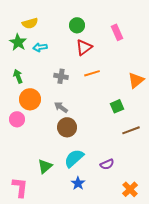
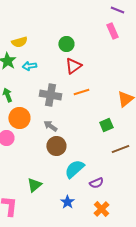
pink rectangle: (117, 32) -> (112, 31), moved
gray cross: (61, 76) -> (50, 95), size x1.5
cyan semicircle: (74, 158) -> (74, 169), moved
orange cross: (130, 189) -> (101, 209), moved

